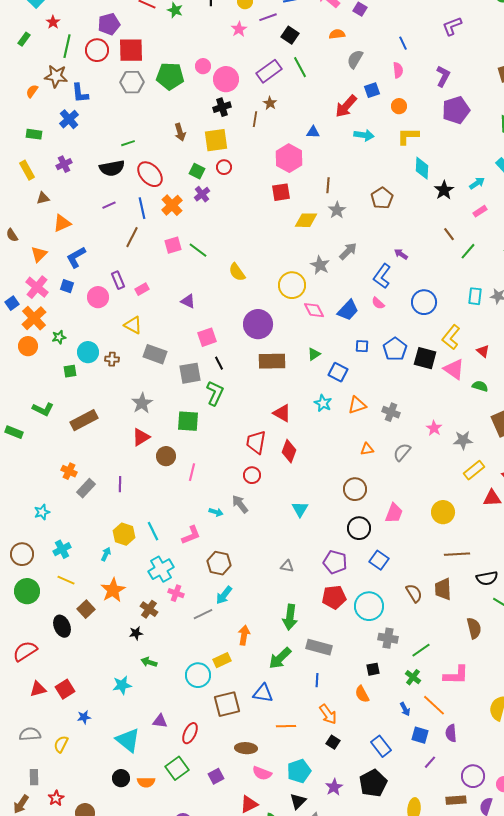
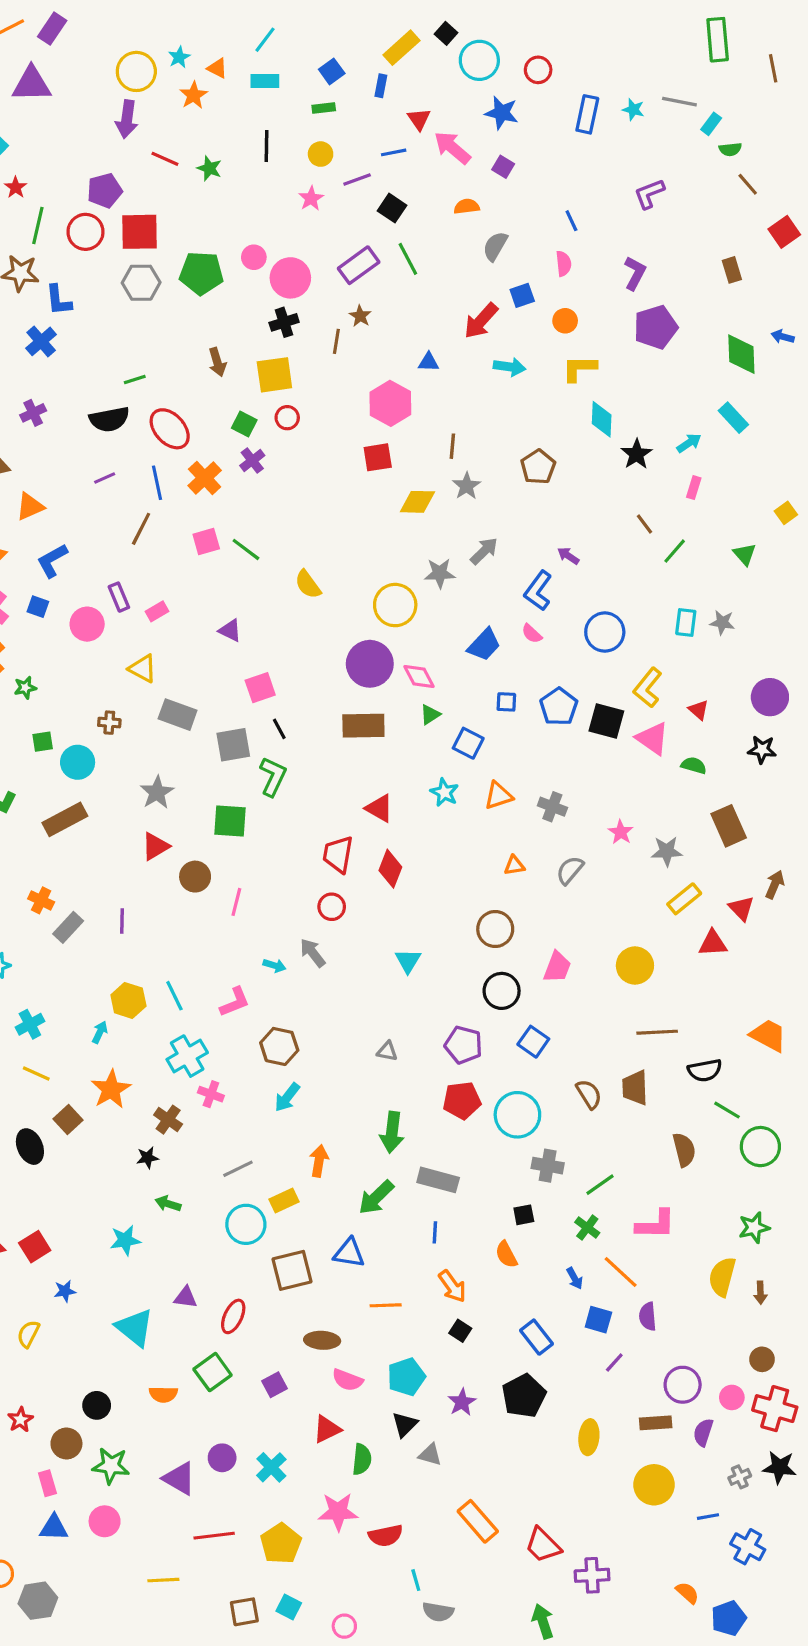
pink rectangle: (480, 211) -> (694, 488), turned -40
gray star: (320, 265) -> (440, 573), turned -30
pink diamond: (314, 310) -> (419, 676), moved
purple circle: (258, 324) -> (370, 664), moved
cyan circle: (88, 352) -> (78, 762), moved
gray line: (203, 614) -> (238, 1169), moved
black circle: (121, 778) -> (97, 1405), moved

